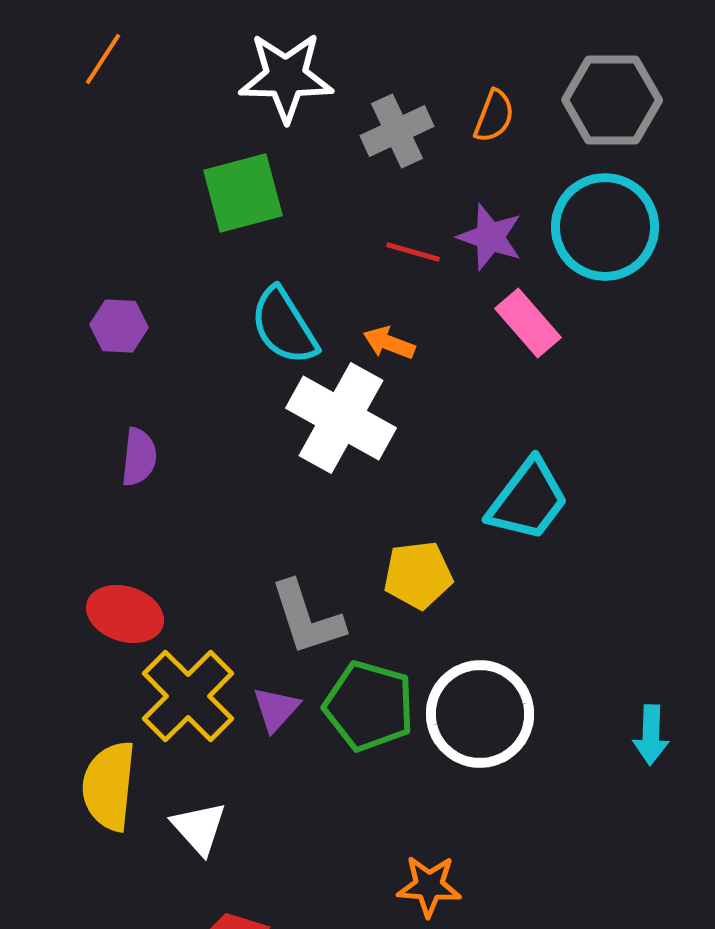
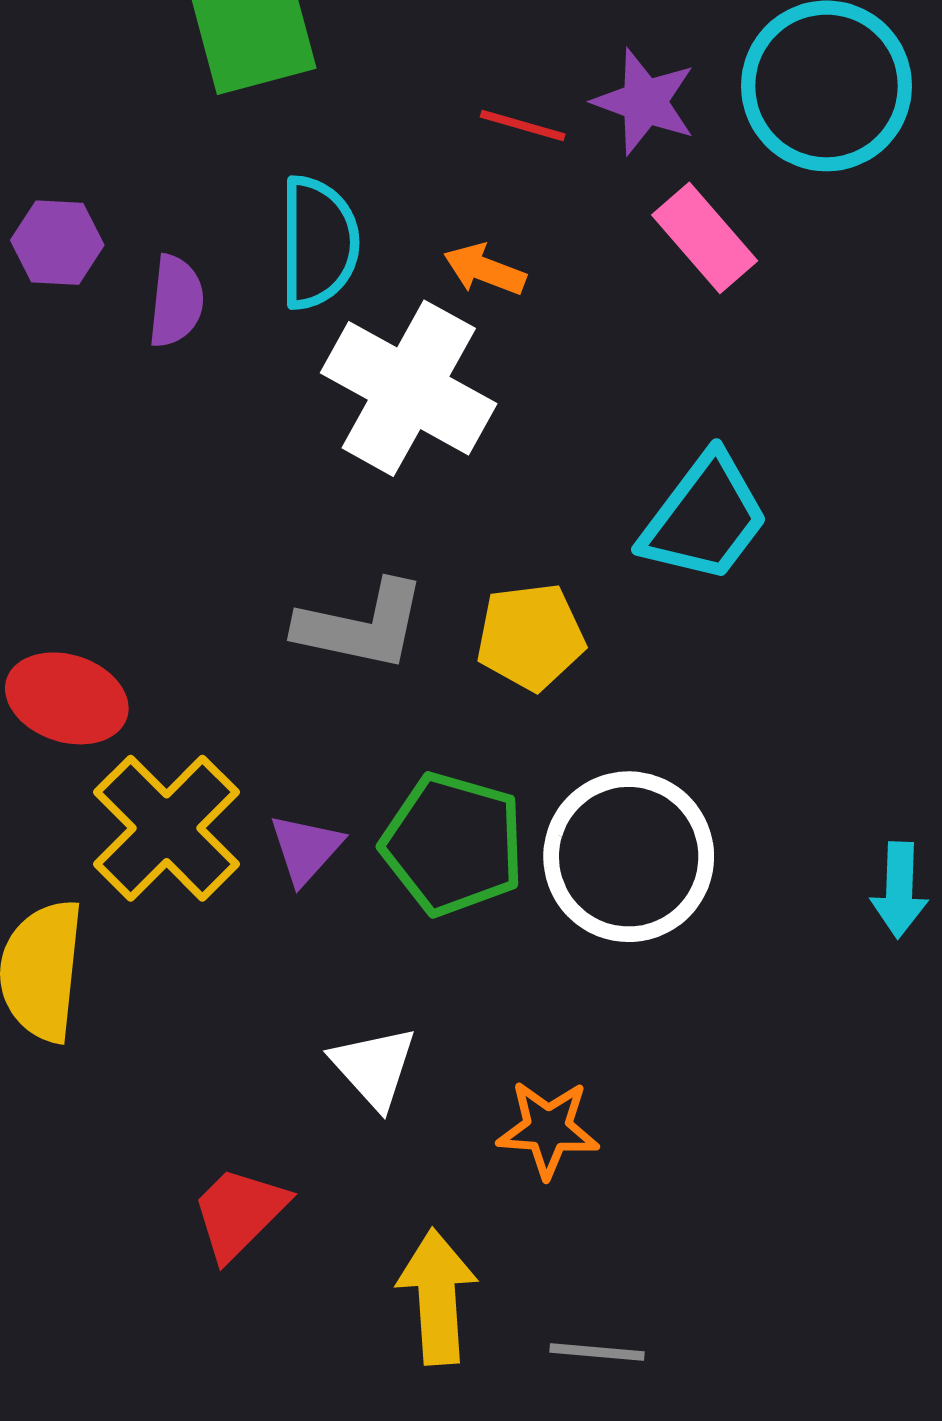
cyan semicircle: (284, 326) -> (318, 243), turned -148
purple semicircle: (139, 457) -> (176, 301), moved
gray L-shape: (307, 618) -> (361, 626), moved, turned -60
white triangle: (199, 828) -> (374, 1067), moved

